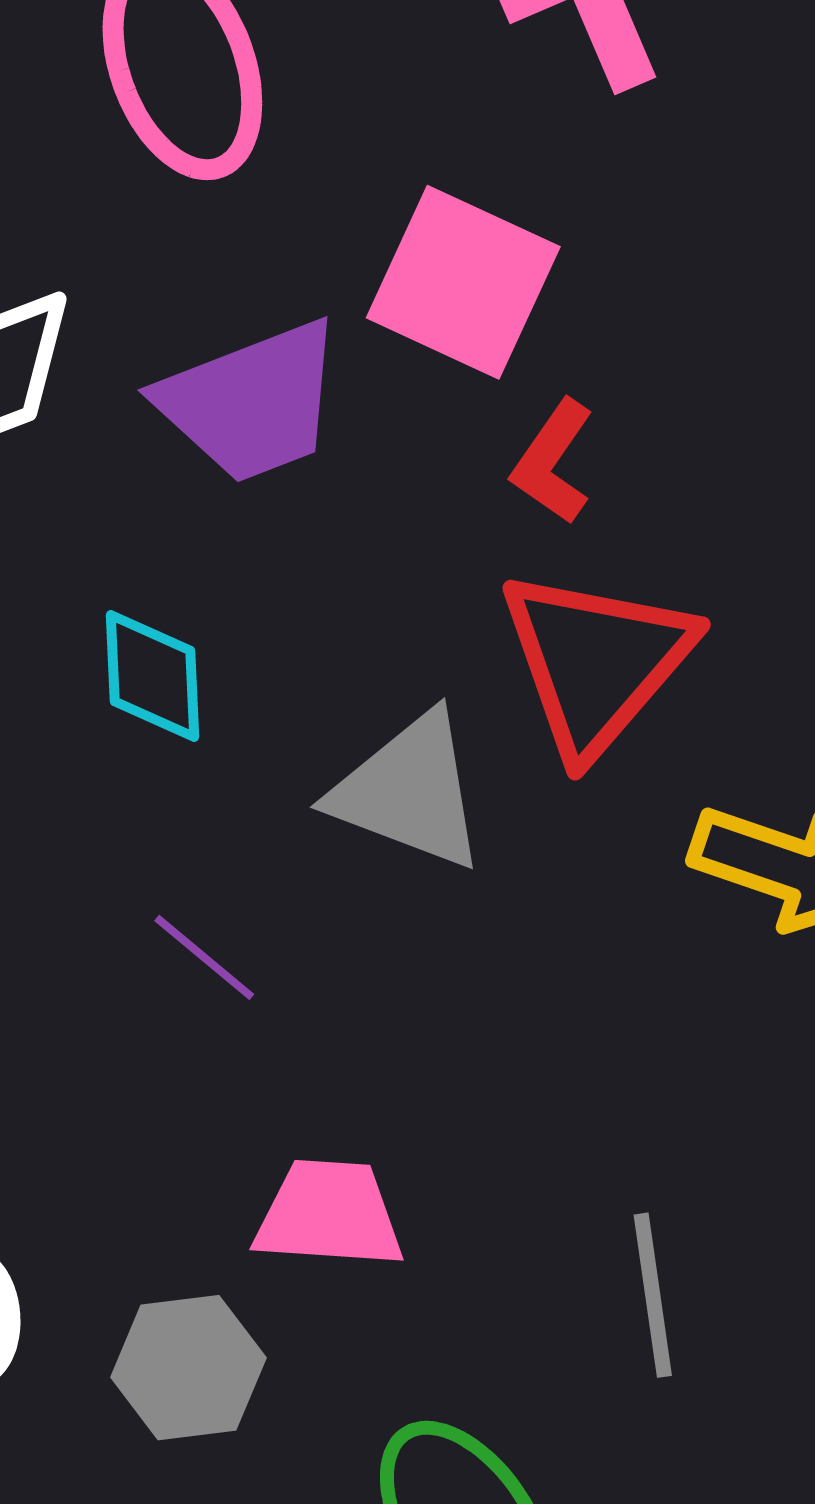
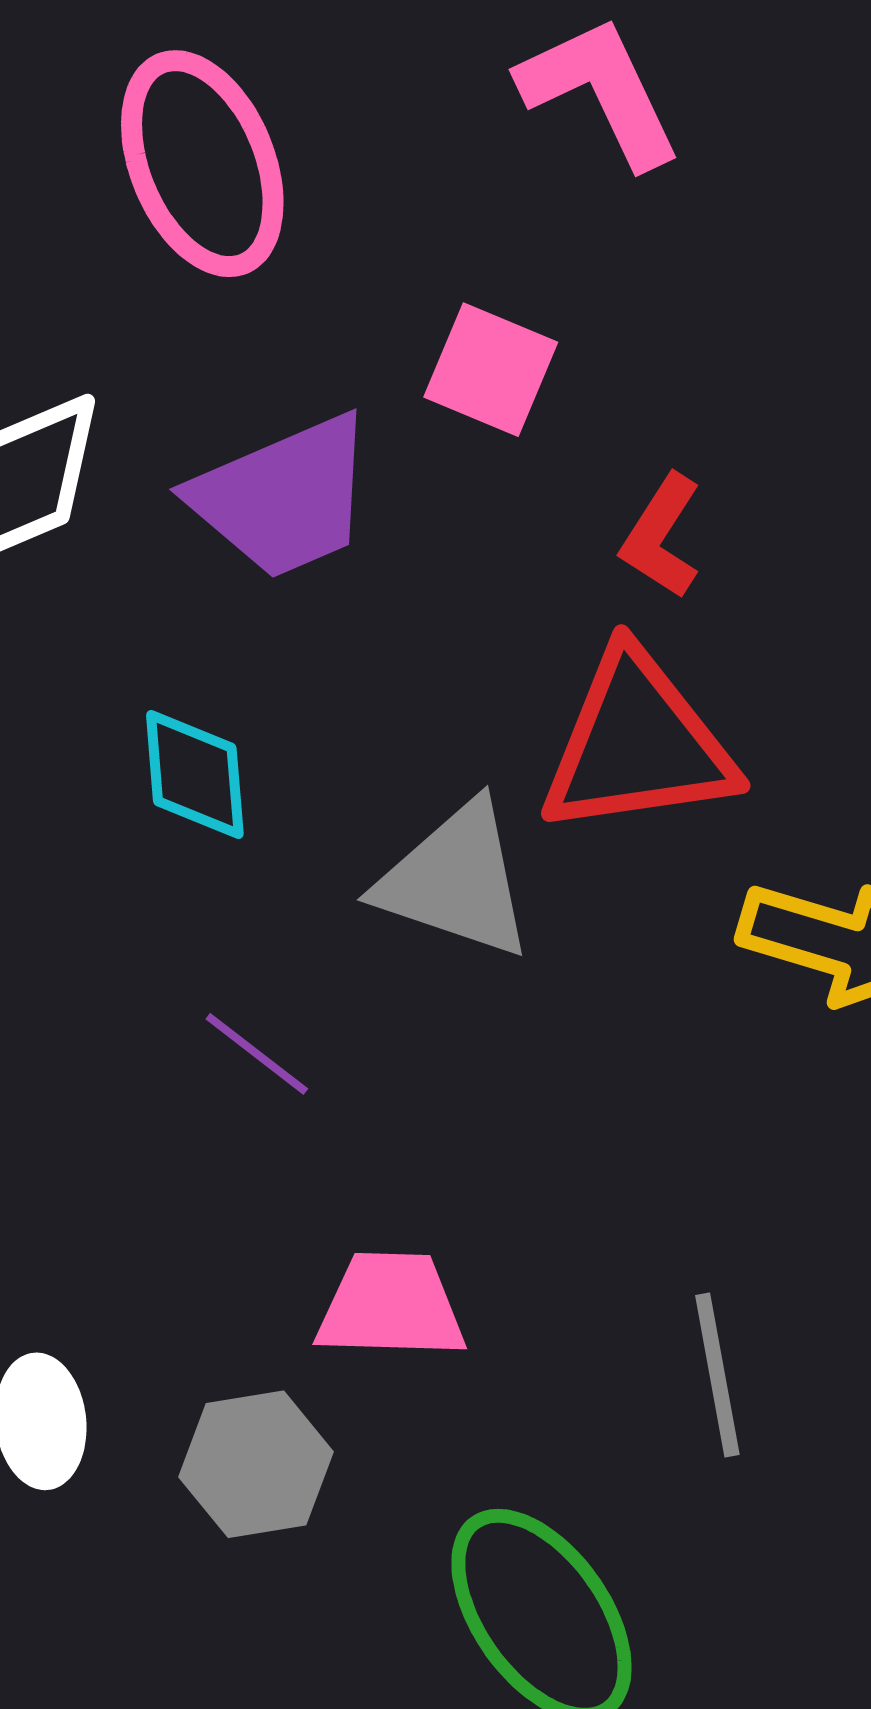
pink square: (463, 282) -> (491, 370), size x0.7
red L-shape: (553, 462) -> (661, 536), moved
red triangle: (596, 662) -> (638, 744), turned 43

